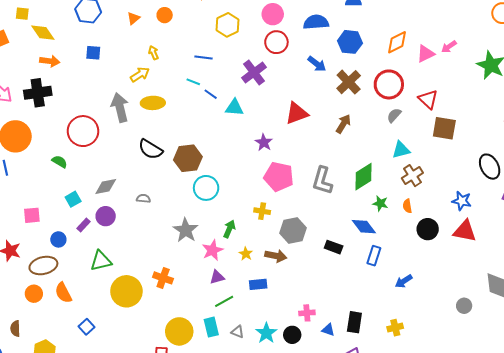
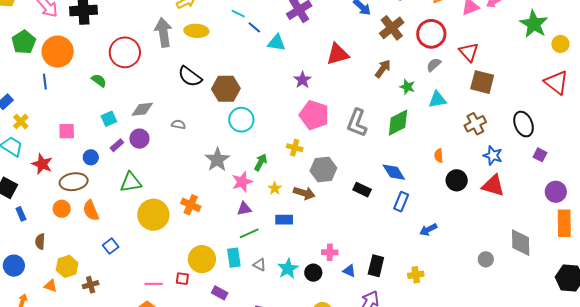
brown cross: (412, 176) -> (475, 124), moved
green star: (380, 203) -> (407, 87), moved

